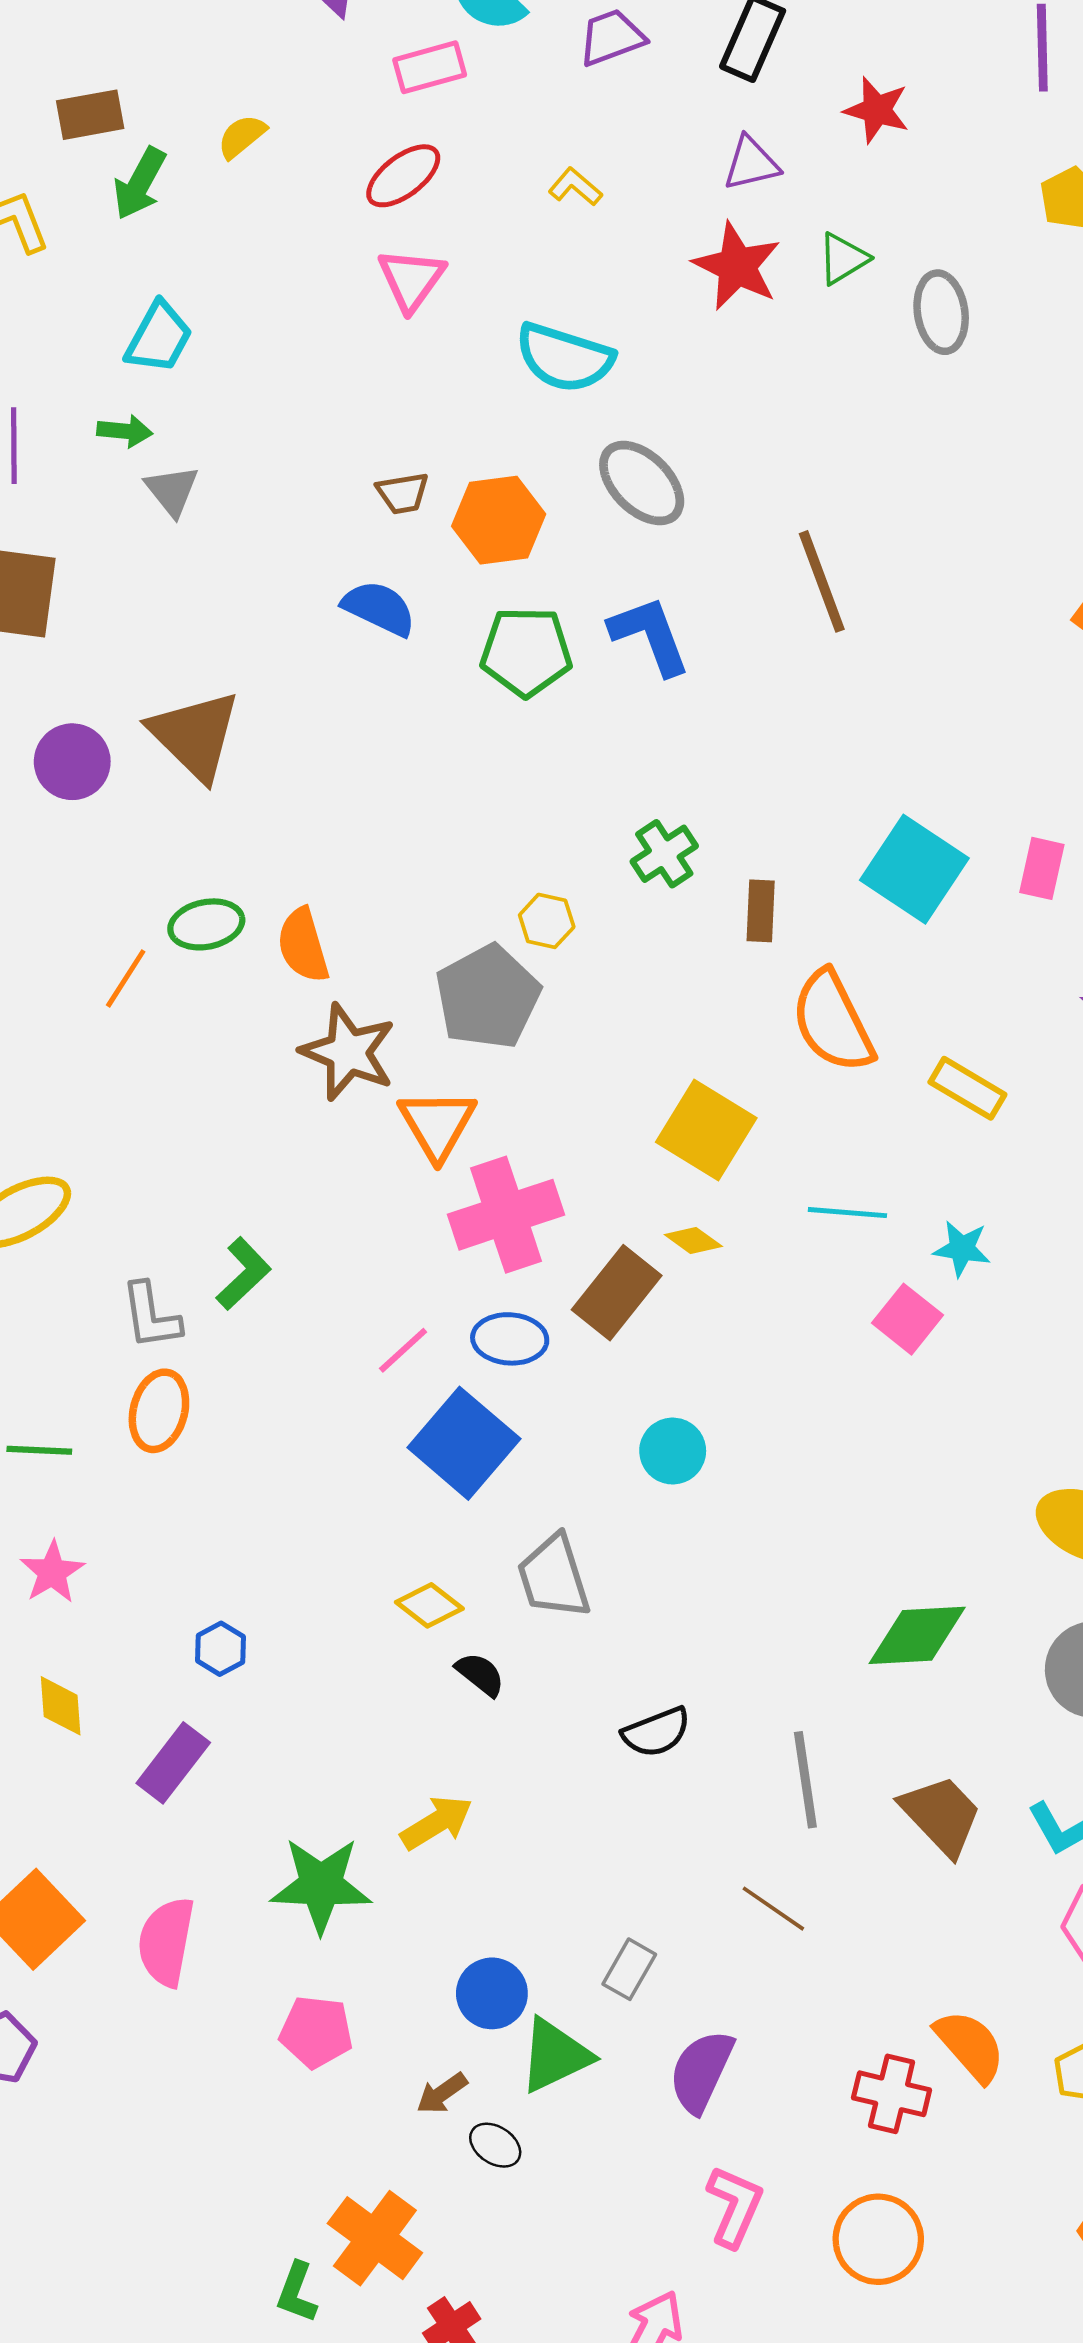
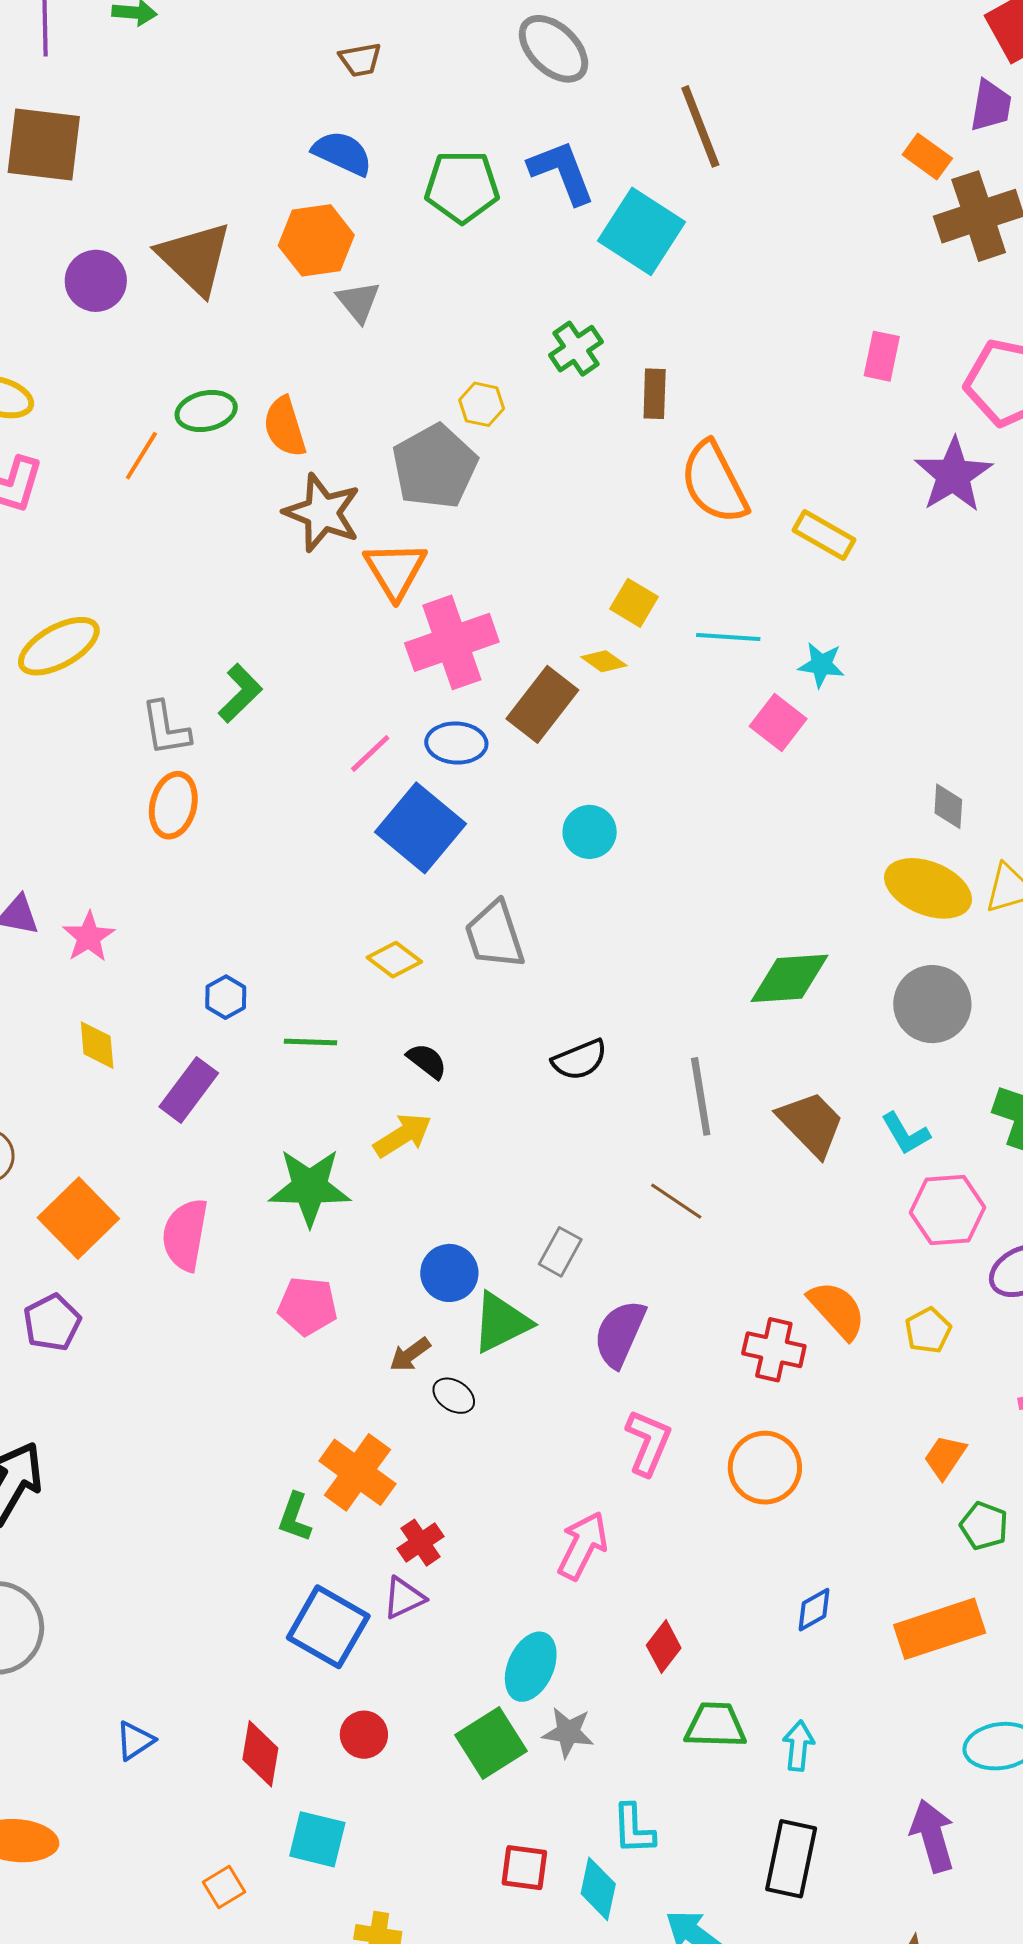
gray triangle: (172, 491) -> (358, 302), moved
orange hexagon: (499, 520) -> (316, 240), moved
cyan square: (914, 869) -> (642, 231), moved
yellow square: (706, 1130) -> (634, 603), moved, size x0.6
green line: (39, 1450) -> (310, 1042), moved
black semicircle: (480, 1674) -> (427, 1061), moved

